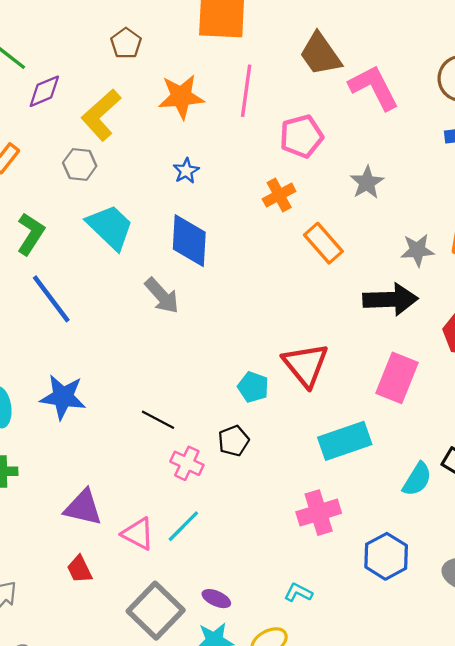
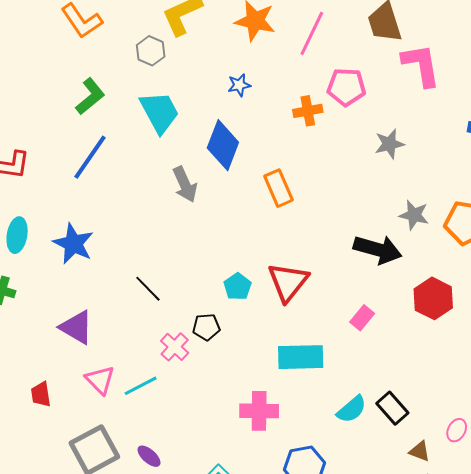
orange cross: (279, 195) -> (308, 111), moved
orange rectangle: (323, 243) -> (279, 188), moved
blue line: (51, 299) -> (90, 157), turned 54
pink rectangle: (397, 378) -> (362, 318), size x0.6
pink cross: (187, 463) -> (175, 347), moved
purple triangle: (83, 508) -> (76, 327), moved

